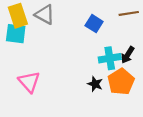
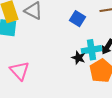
black star: (95, 84) -> (78, 58), moved

